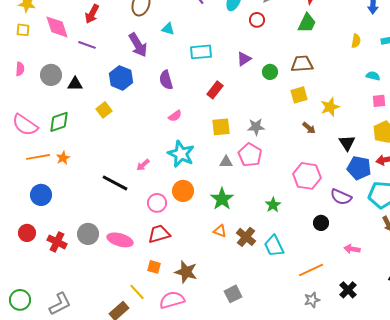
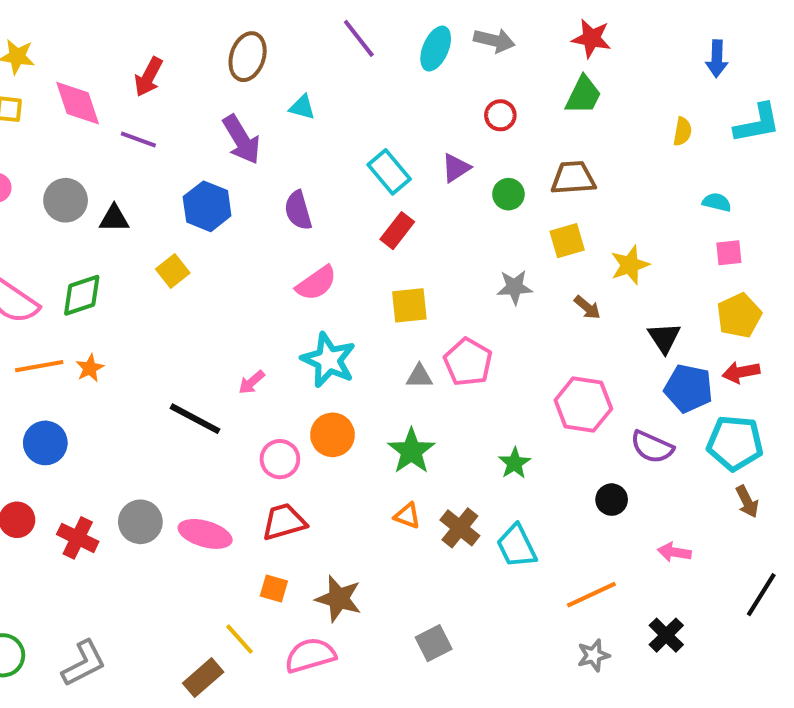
red circle: (257, 20) -> (500, 115), moved
cyan rectangle: (201, 52) -> (389, 172), moved, turned 55
pink semicircle: (175, 116) -> (316, 283), size x1.5
gray star: (256, 127) -> (515, 287), moved

